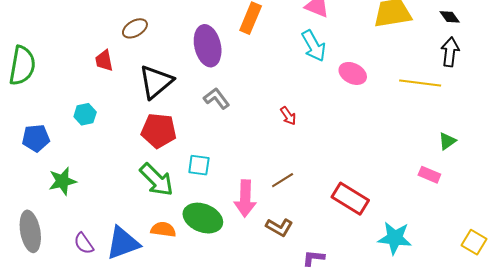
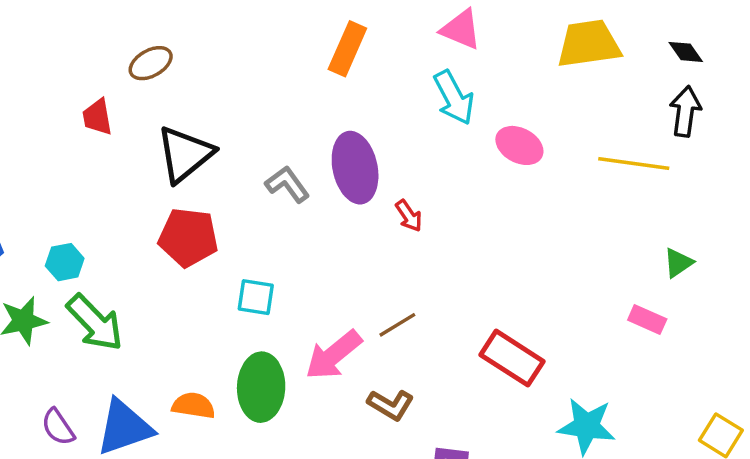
purple ellipse: (208, 46) -> (355, 168), moved
cyan hexagon: (85, 114) -> (65, 262), moved
green arrow: (156, 180) -> (95, 323), moved
pink arrow: (245, 198) -> (333, 355), turned 48
green ellipse: (203, 218) -> (261, 387), turned 69

